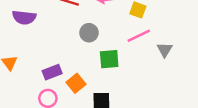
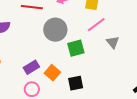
gray circle: (89, 33) -> (55, 30), size x1.5
gray triangle: (165, 50) -> (113, 42), moved

